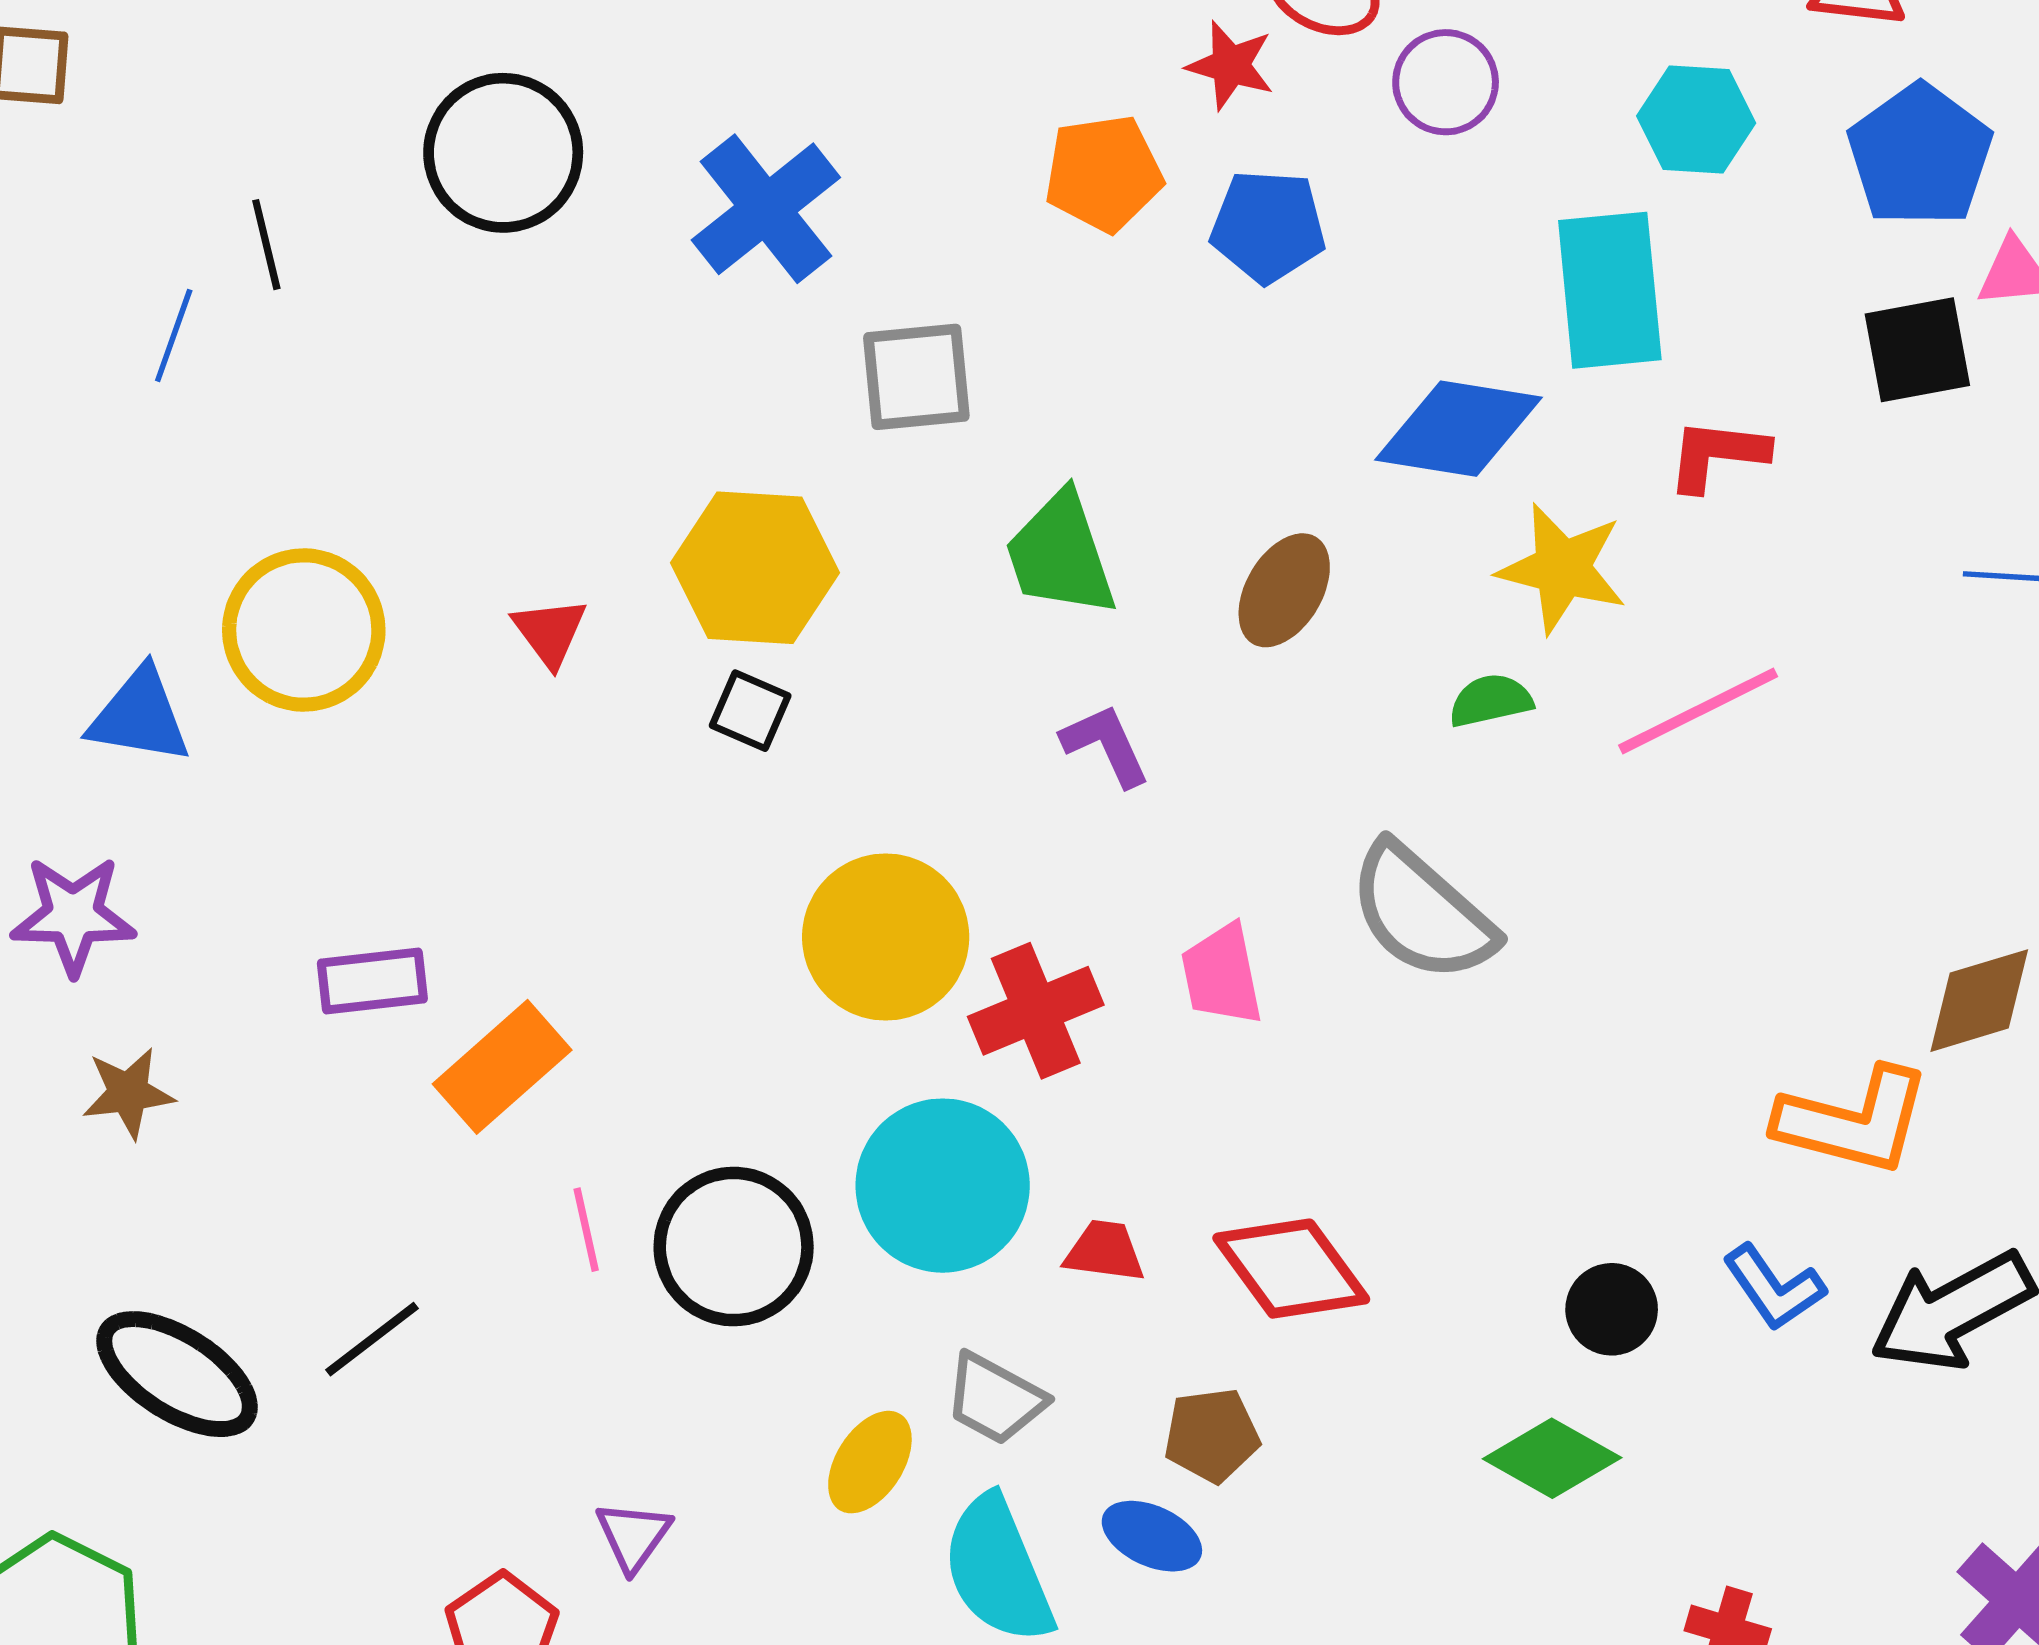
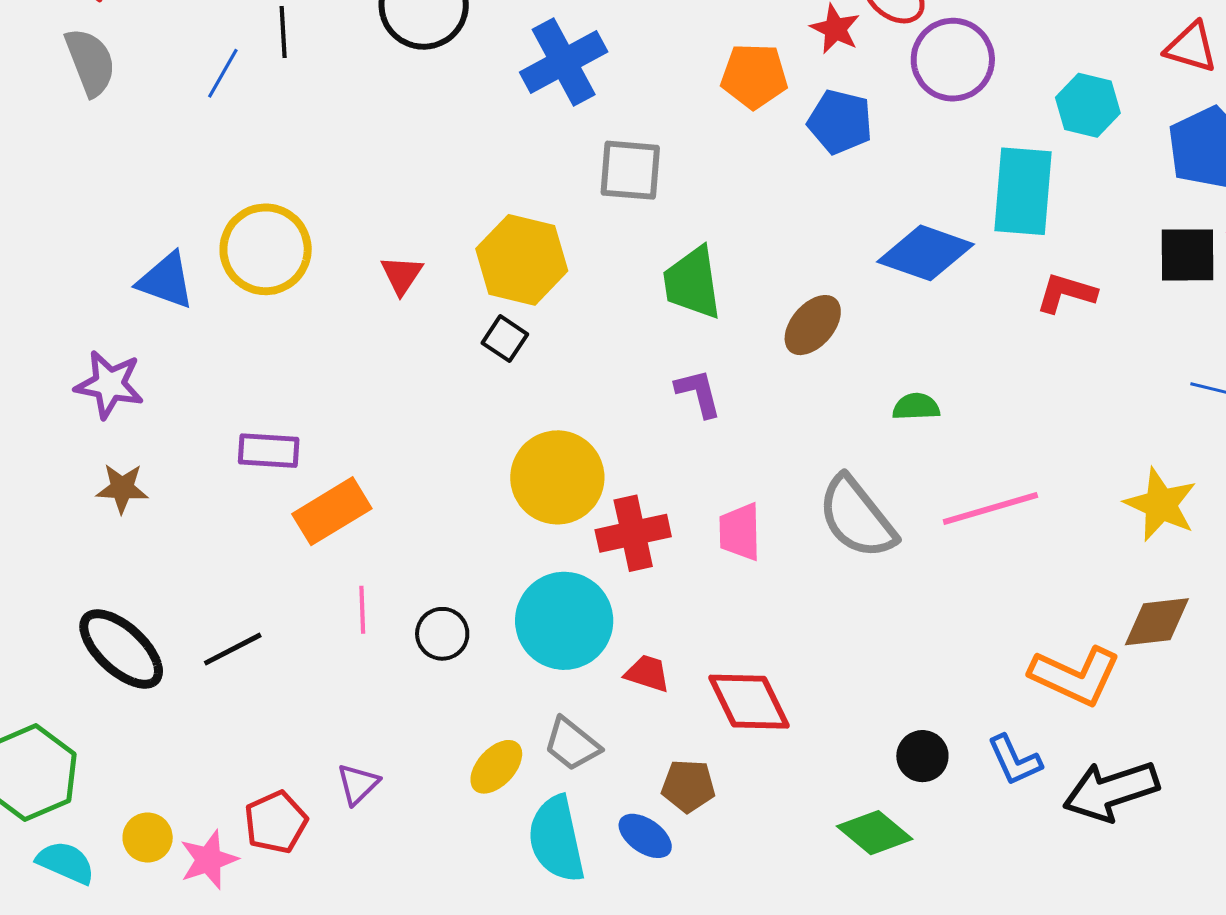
purple circle: (1446, 82) -> (953, 60), size x1.4
yellow star: (1562, 568) -> (1161, 504), moved
pink line: (1698, 711) -> (990, 509), moved
black circle: (734, 1247) -> (442, 634), size x0.6

